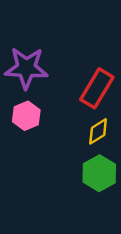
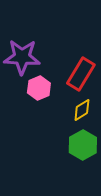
pink hexagon: (26, 116) -> (39, 88), moved

